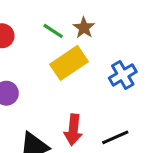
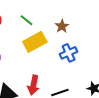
brown star: (84, 28) -> (62, 26), moved

